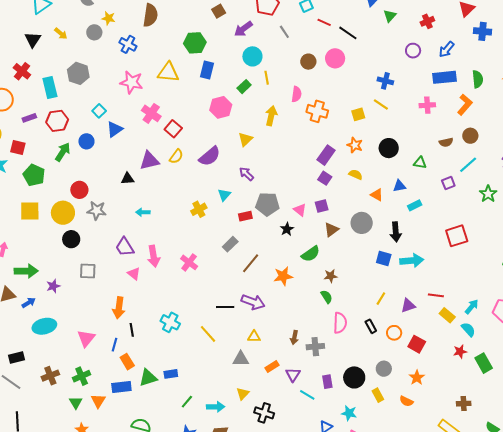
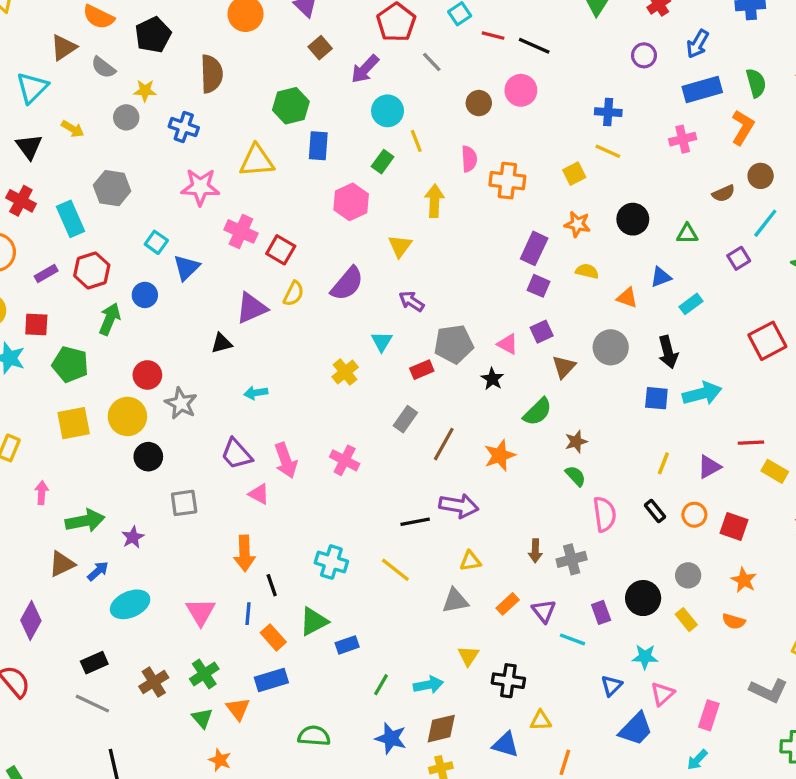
gray star: (97, 211) -> (181, 403), turned 30
green triangle: (148, 378) -> (314, 621), moved

